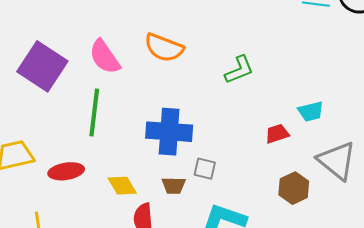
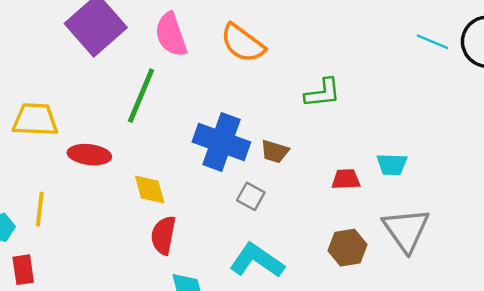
brown trapezoid: (174, 185) -> (275, 151), moved

